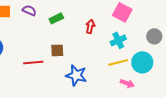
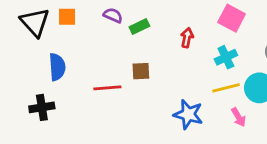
purple semicircle: (29, 10) -> (113, 15), moved
blue star: (76, 75) -> (188, 114), moved
pink arrow: (127, 83) -> (239, 117), turned 40

